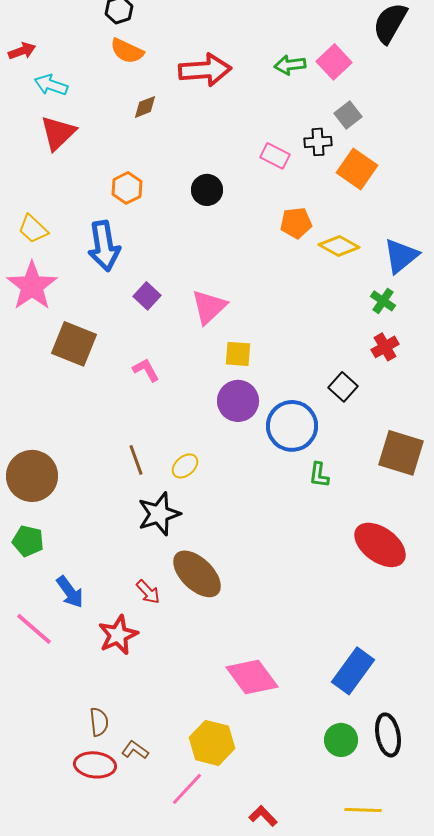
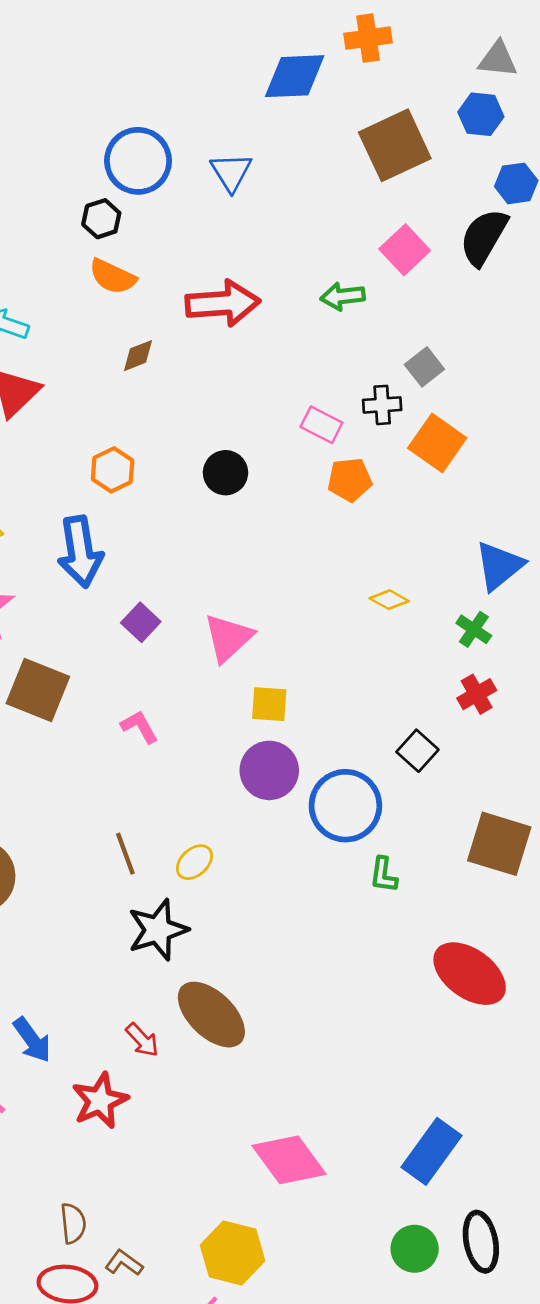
pink square: (334, 62) -> (405, 250), moved
orange pentagon: (296, 223) -> (350, 480), moved
yellow diamond: (339, 246) -> (389, 600), moved, size x0.7

